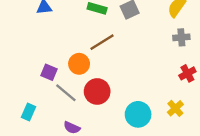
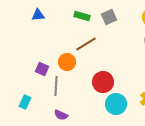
red circle: (97, 91) -> (103, 82), moved
gray line: (66, 93) -> (56, 86), turned 54

